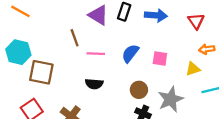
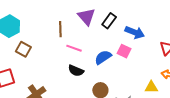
pink square: (160, 59) -> (124, 51), moved
brown square: (41, 72) -> (23, 49), size x0.7
black semicircle: (94, 84) -> (76, 71), moved

